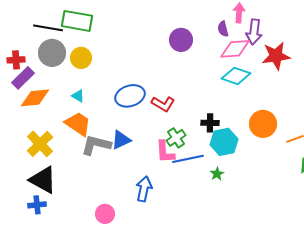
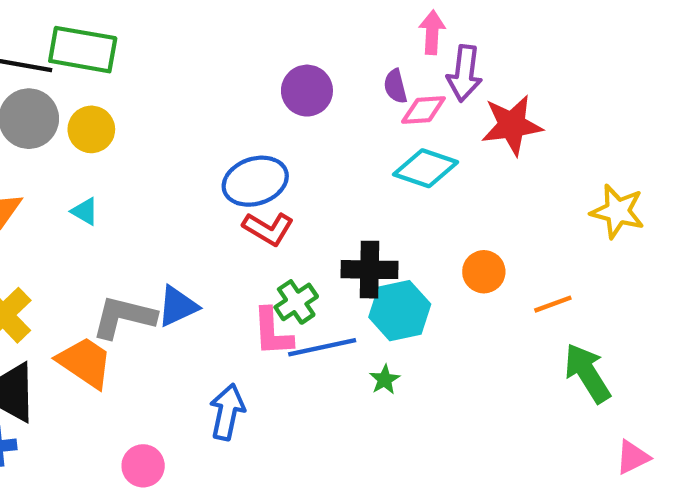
purple semicircle: (223, 29) -> (395, 86), moved
pink diamond: (235, 49) -> (423, 110), size x0.7
blue ellipse: (130, 96) -> (255, 181), moved
black cross: (210, 123) -> (370, 270), size x1.4
orange trapezoid: (78, 124) -> (85, 362), moved
orange circle: (263, 124) -> (484, 272), size x0.7

